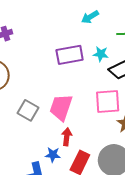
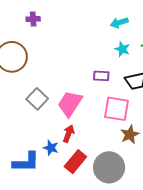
cyan star: (101, 54) -> (122, 49), moved
purple rectangle: (70, 55) -> (101, 76), moved, size x0.6

